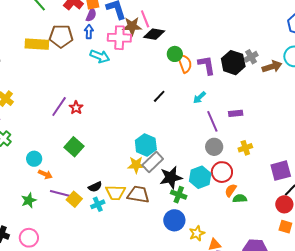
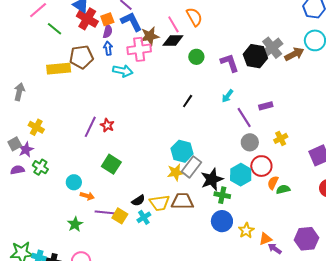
pink line: (145, 19) -> (173, 24), moved
gray cross: (251, 57) -> (272, 48), size x1.5
orange semicircle: (185, 63) -> (194, 17), moved

